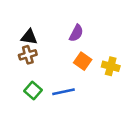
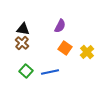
brown cross: (28, 55) -> (22, 43), turned -32
yellow cross: (111, 66) -> (87, 52), turned 32

